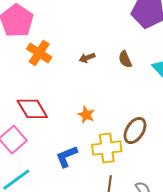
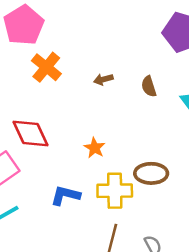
brown ellipse: (135, 130) -> (151, 173), turned 52
blue L-shape: (67, 156) -> (65, 195), turned 30

